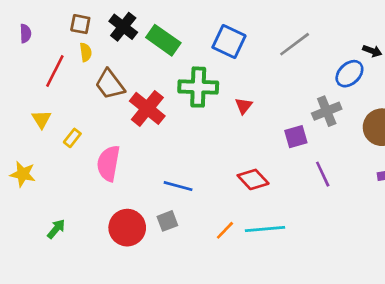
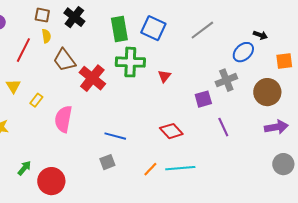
green rectangle: (163, 40) -> (119, 29), moved, turned 45
red circle: (127, 228) -> (51, 181), moved

